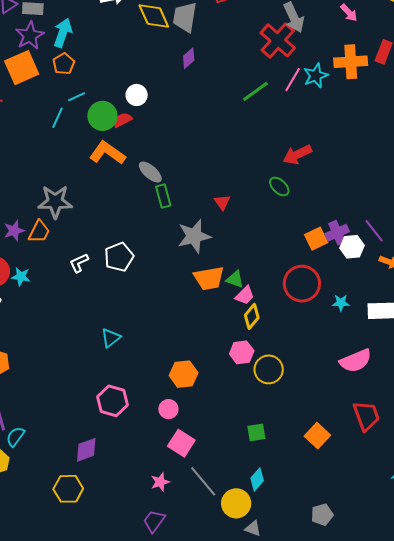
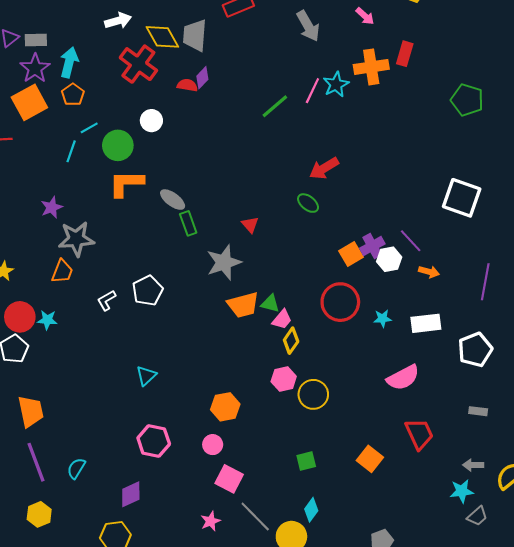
red cross: (278, 40) -> (138, 64), moved
red semicircle: (122, 120) -> (187, 85), moved, turned 42
orange L-shape: (107, 153) -> (126, 183), turned -30
purple star: (14, 231) -> (52, 207), moved
cyan semicircle: (15, 437) -> (76, 468), moved

